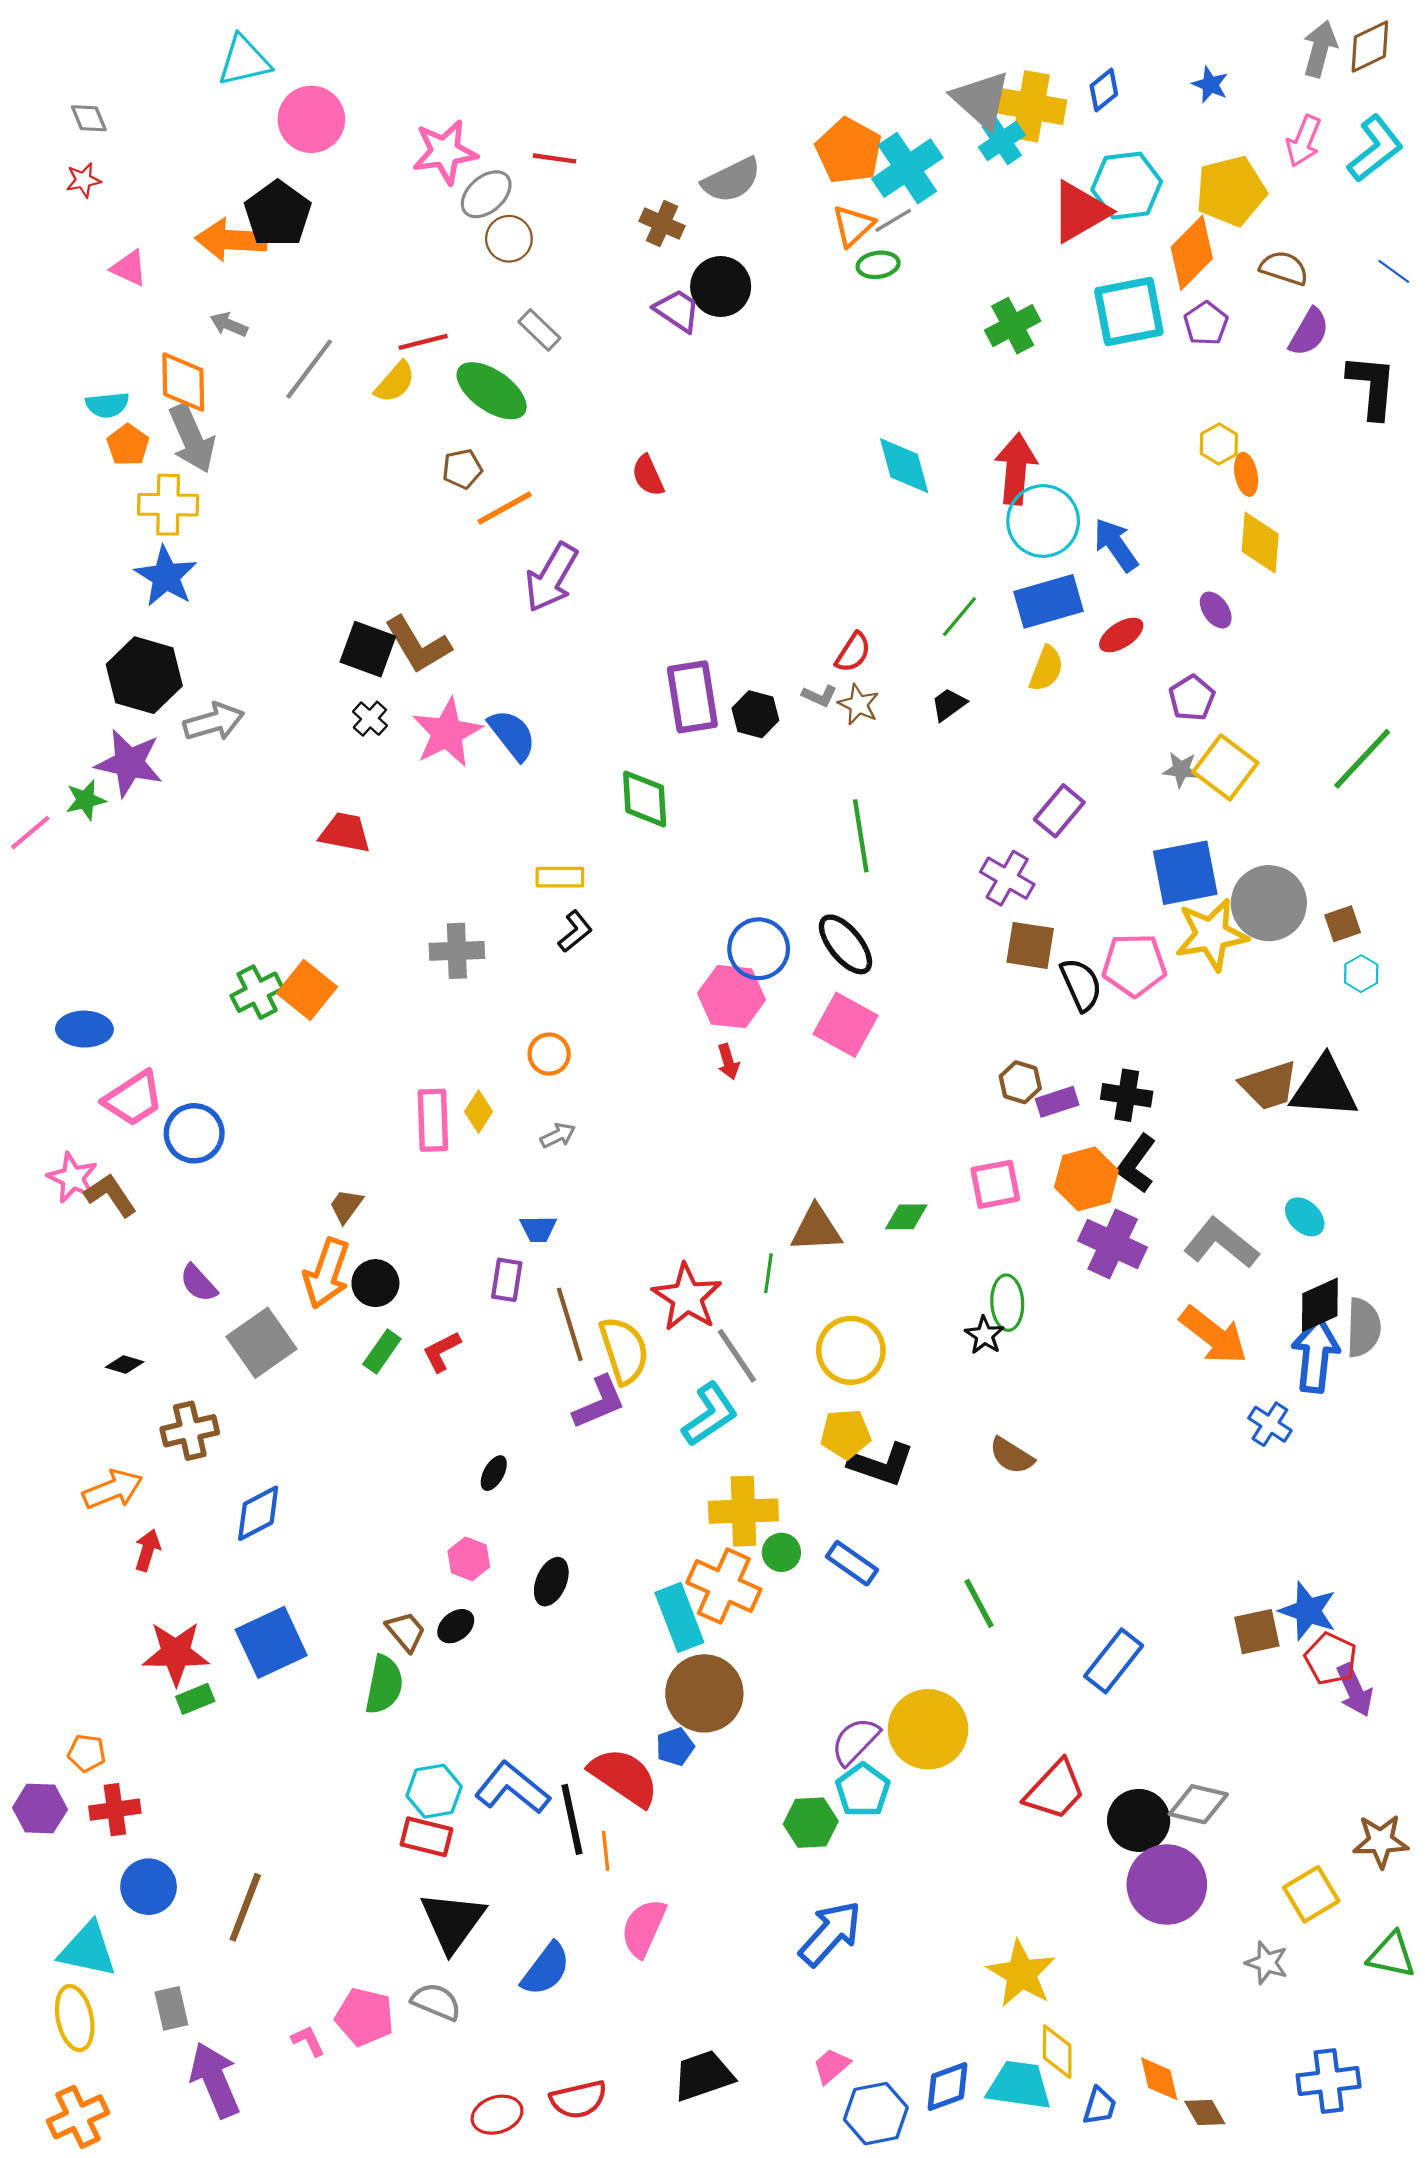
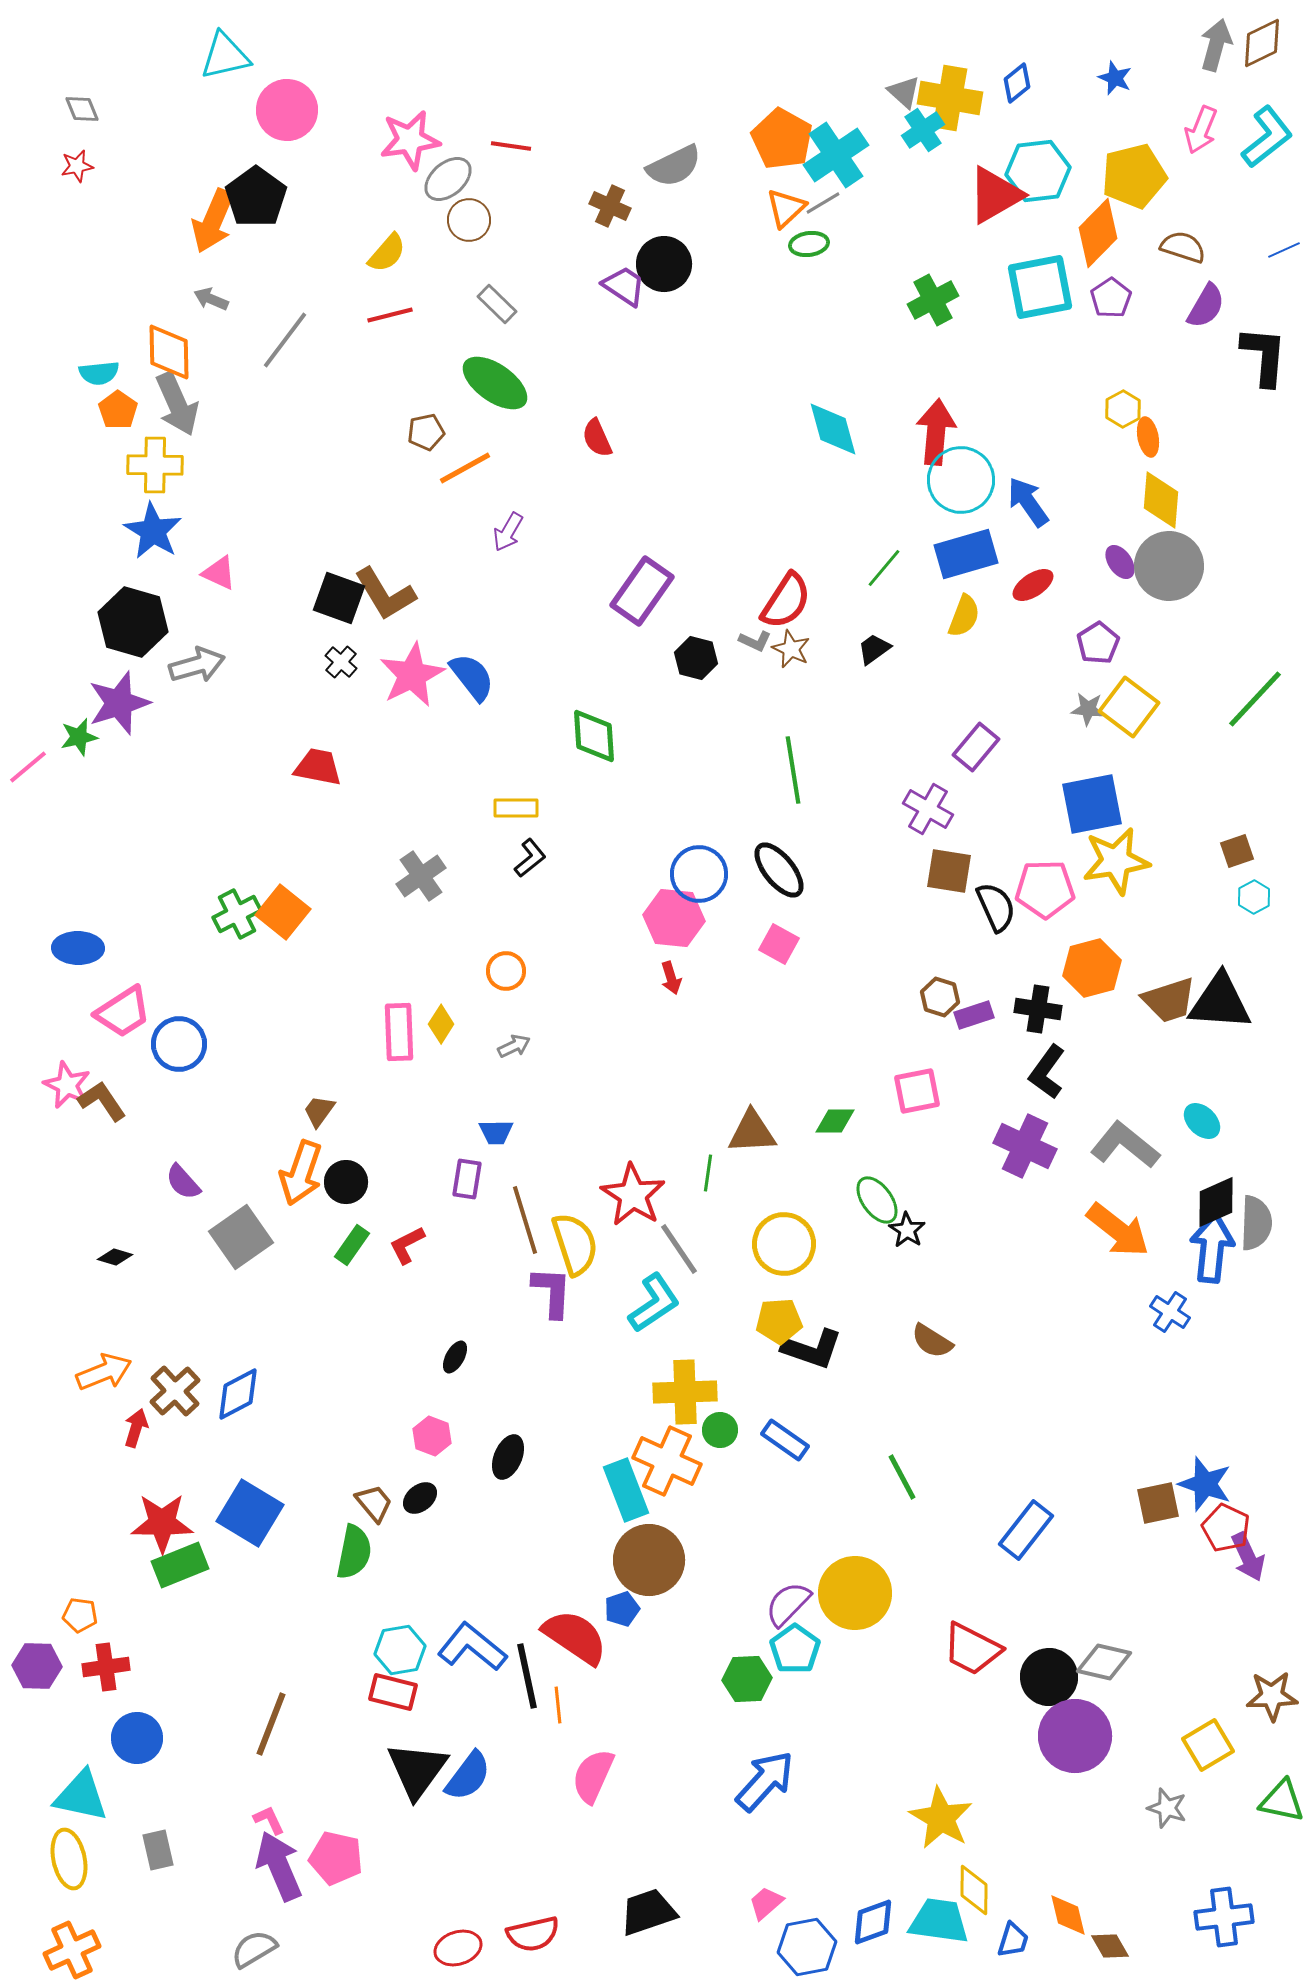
gray triangle: (981, 100) -> (904, 92), size x0.6
orange arrow: (231, 240) -> (213, 221), turned -70
pink triangle: (129, 268) -> (219, 573), moved
blue line: (1394, 271) -> (1284, 250), turned -60
yellow semicircle: (395, 382) -> (387, 253), moved
green ellipse: (492, 391) -> (495, 383), moved
purple arrow: (551, 577) -> (508, 532), size x0.6
red semicircle: (853, 652) -> (786, 601), size x1.5
purple rectangle: (692, 697) -> (642, 591), moved, turned 44
purple star: (129, 763) -> (119, 703), turned -30
gray circle: (1269, 903) -> (1169, 566), moved
gray cross: (457, 951) -> (421, 876), turned -33
pink square: (845, 1025) -> (779, 944), size x0.7
orange hexagon: (1086, 1179) -> (1092, 968), moved
green ellipse: (1007, 1303) -> (877, 1200), moved, turned -33
purple L-shape: (599, 1403) -> (552, 1292), turned -64
brown cross: (190, 1431) -> (175, 1391), moved, turned -30
blue square: (271, 1642) -> (250, 1513), turned -34
green rectangle: (195, 1699) -> (180, 1565), size x1.6
red trapezoid: (1055, 1790) -> (972, 1649), turned 74
brown line: (245, 1907) -> (271, 1724), moved
blue semicircle: (546, 1969) -> (468, 1776), moved
gray semicircle: (436, 2002) -> (254, 1949), moved, turned -54
pink L-shape: (308, 2041) -> (269, 1820), moved
purple arrow: (215, 2080) -> (279, 1866), moved

